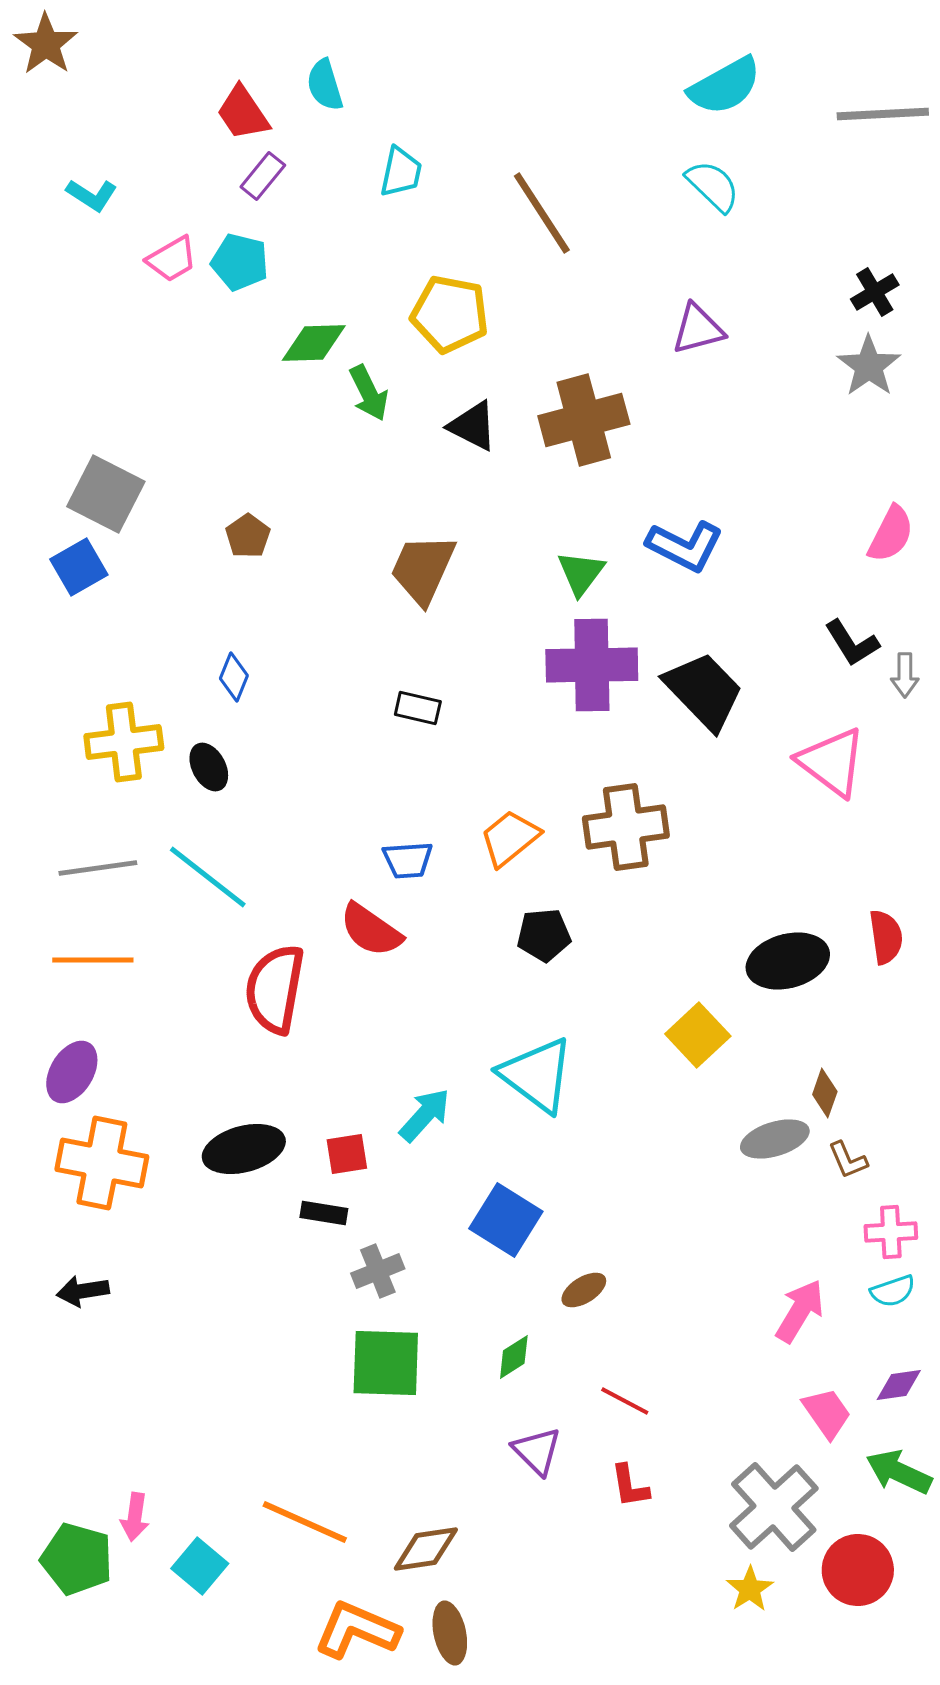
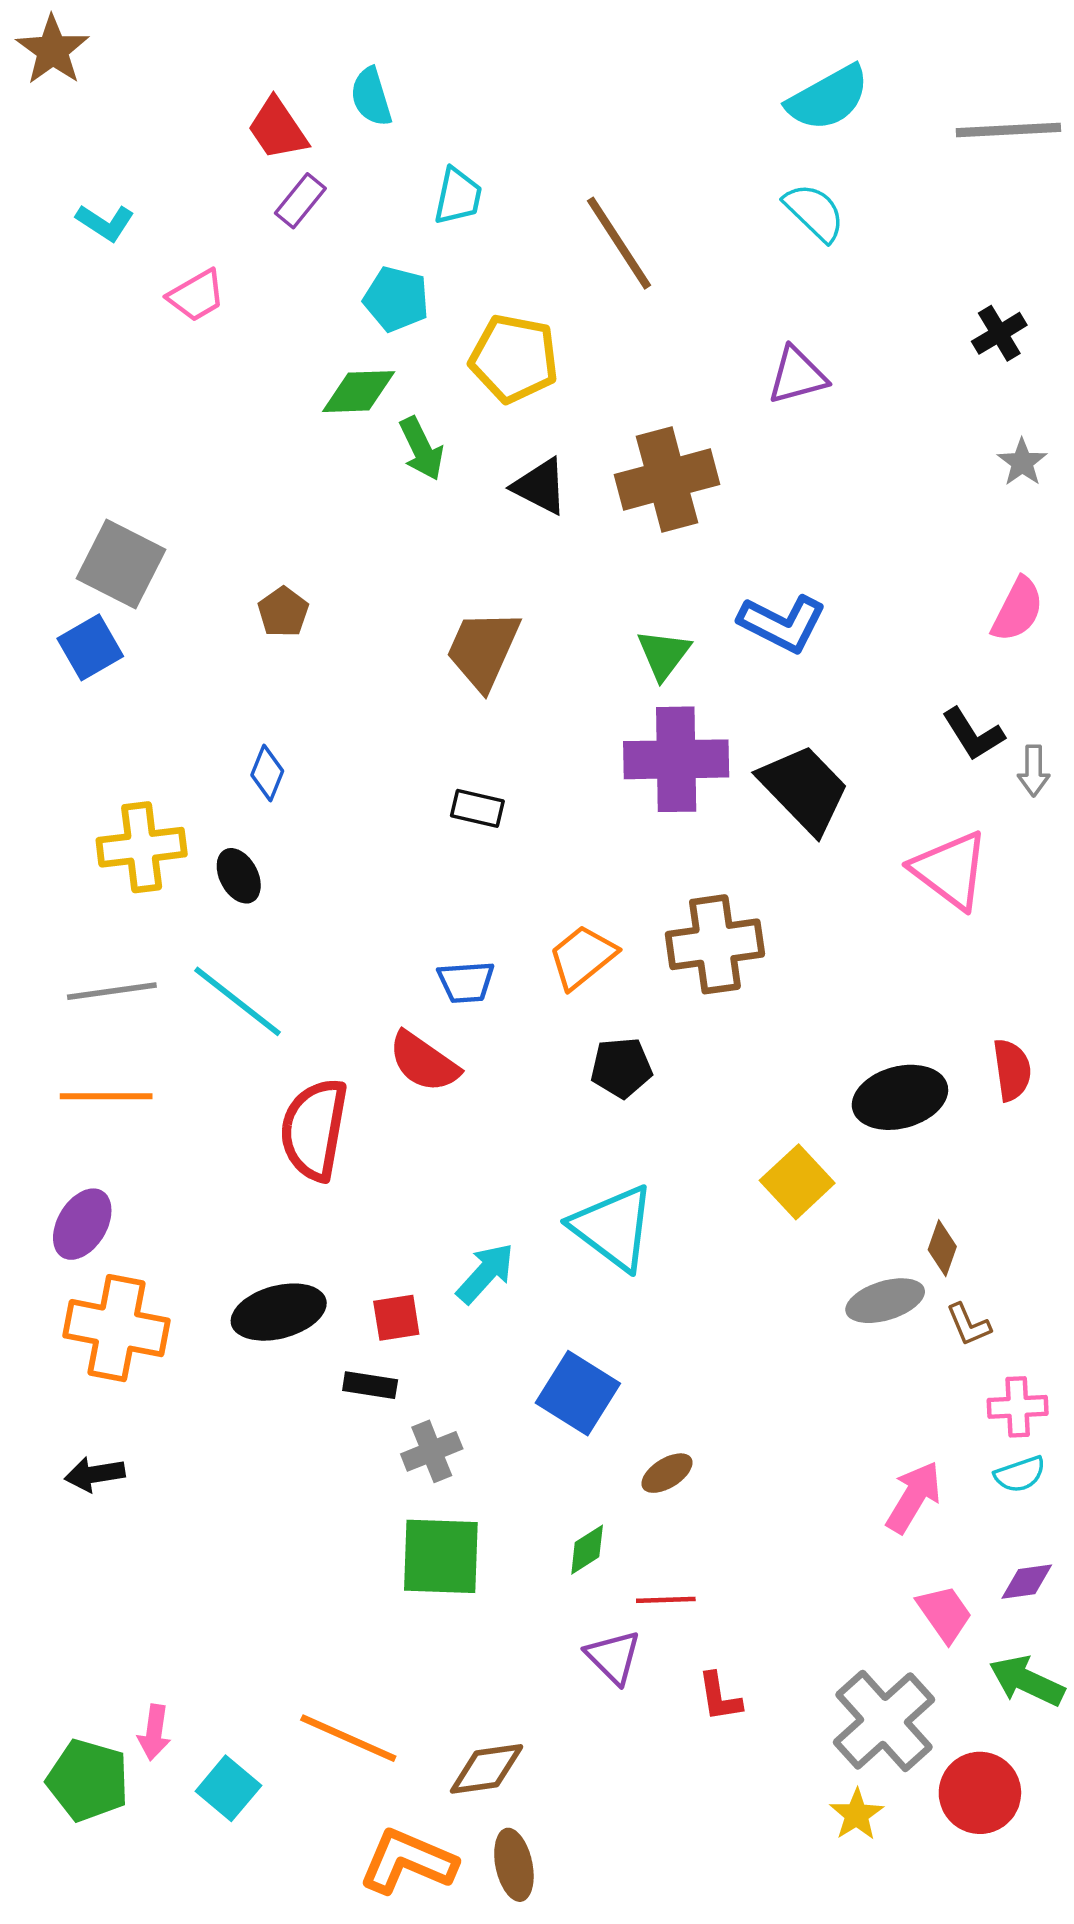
cyan pentagon: (240, 262) -> (396, 299), moved
gray star: (869, 366) -> (1022, 462), moved, size x0.7
red line: (625, 1401) -> (666, 1600), moved, turned -30

